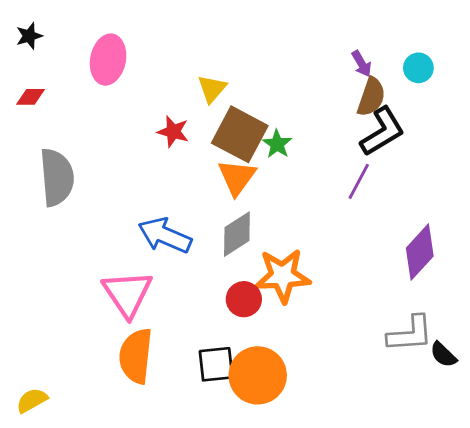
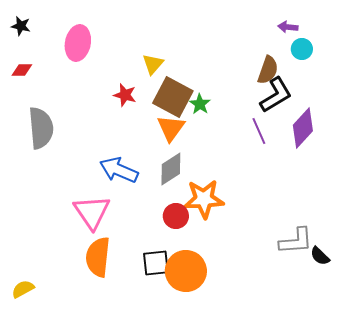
black star: (29, 36) -> (21, 26), turned 30
purple arrow: (362, 64) -> (288, 27), moved, turned 126
purple line: (359, 181) -> (259, 131), turned -52
purple diamond: (420, 252) -> (303, 128), moved

